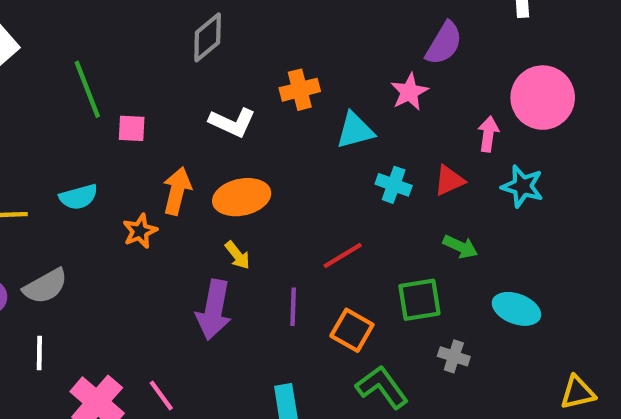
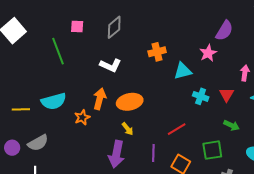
white L-shape: (232, 122) -> (110, 65), moved
pink square: (132, 128) -> (77, 26), moved
red triangle: (449, 181) -> (226, 95), turned -35
cyan semicircle: (78, 197) -> (54, 101), size x1.4

